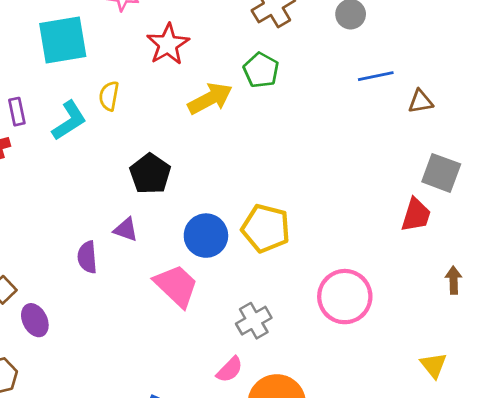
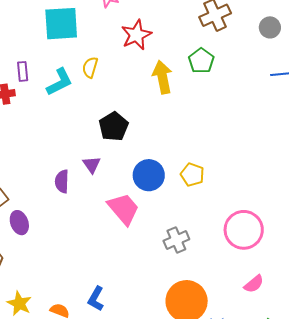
yellow arrow: (210, 99) -> (162, 77), turned -80
yellow pentagon: (266, 228) -> (192, 175), size x0.7
purple triangle: (126, 230) -> (92, 165), turned 30
pink semicircle: (230, 370) -> (254, 284), moved

